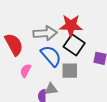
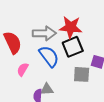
black square: (74, 45) -> (73, 47), turned 30
gray square: (70, 71) -> (82, 74), moved

